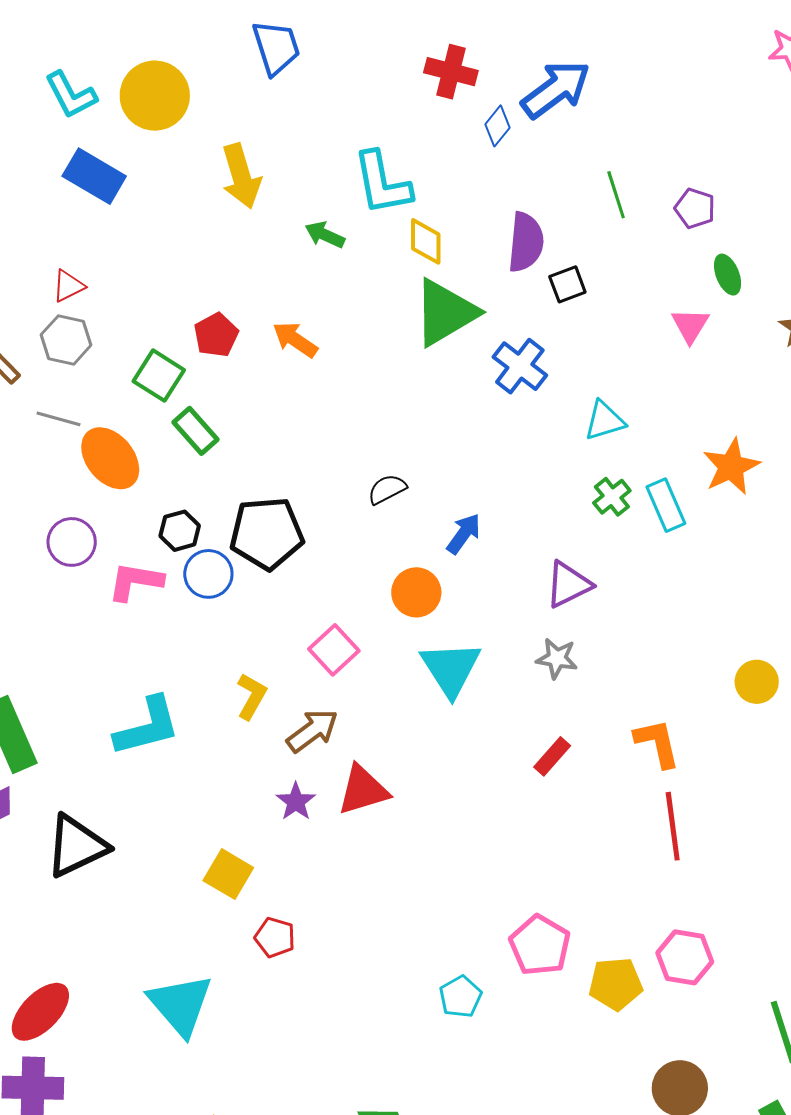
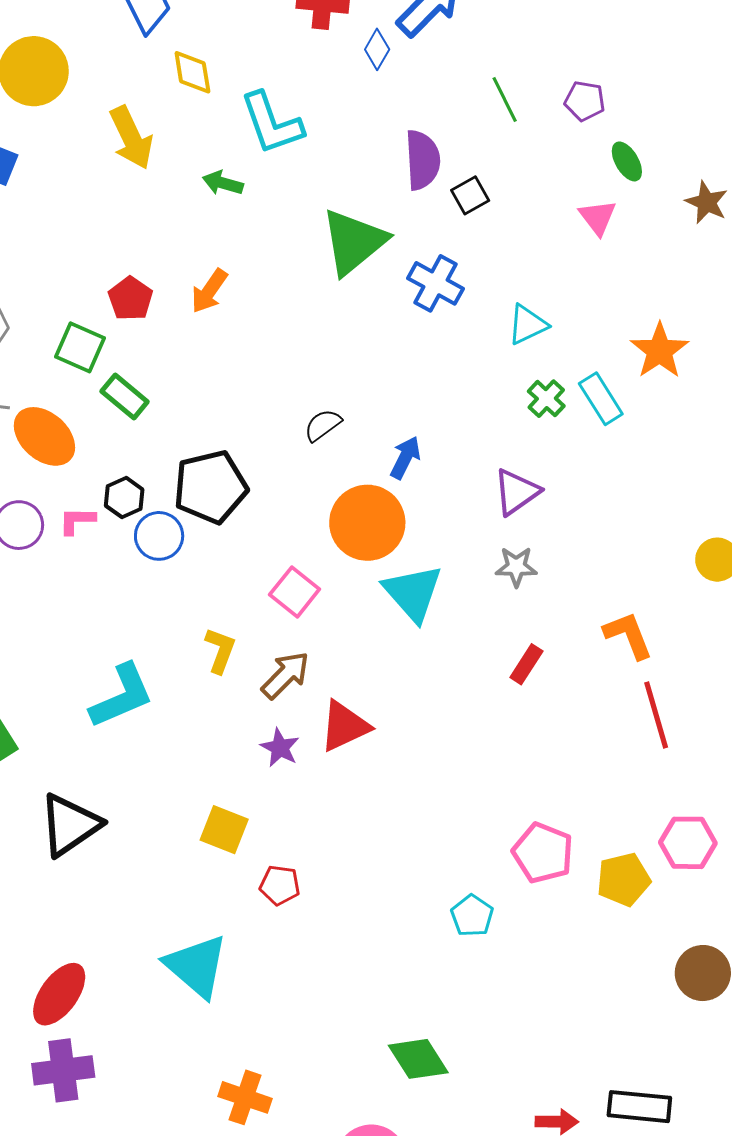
yellow diamond: (426, 241) -> (192, 72), moved
orange arrow: (295, 340) -> (209, 291), turned -81
pink L-shape: (135, 581) -> (77, 521), moved, size x0.7
orange circle: (416, 592) -> (367, 523), size x1.5

